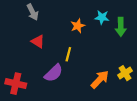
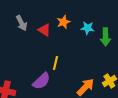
orange star: (78, 26) -> (63, 22), moved
red triangle: (38, 42) -> (44, 30), moved

